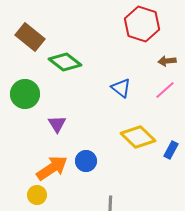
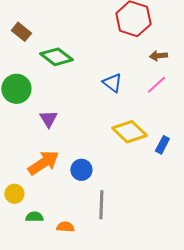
brown rectangle: (30, 37) -> (21, 32), size x0.7
blue circle: (86, 161) -> (81, 170), moved
yellow circle: (37, 195) -> (14, 194), moved

